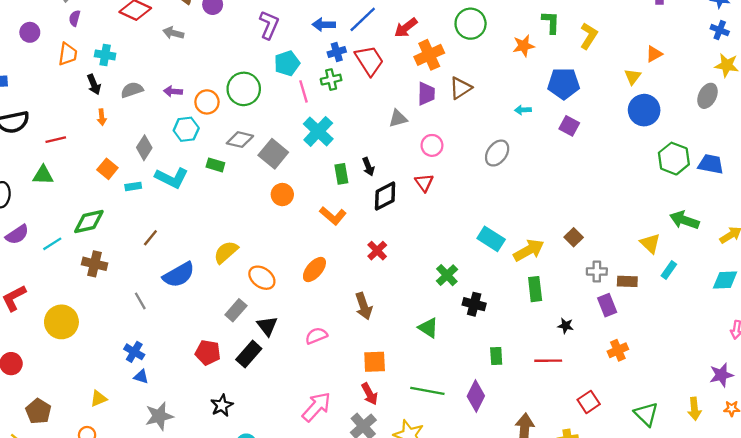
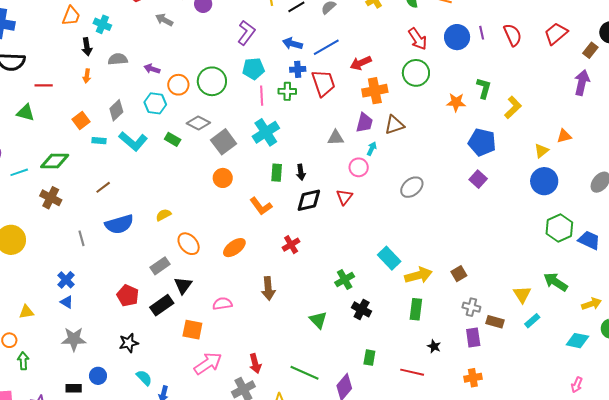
cyan arrow: (523, 110) -> (372, 149), moved, turned 104
yellow semicircle: (226, 252) -> (163, 215), size x0.7
orange square: (375, 362) -> (192, 330), moved

